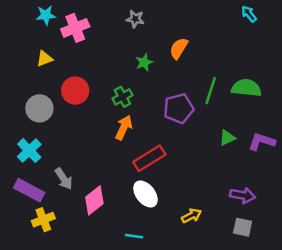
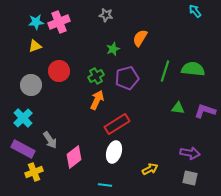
cyan star: (46, 15) -> (36, 22), moved
purple pentagon: (179, 108) -> (127, 78), moved
green triangle: (227, 138) -> (178, 108), turned 32
white ellipse: (145, 194) -> (114, 152), turned 55

